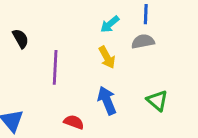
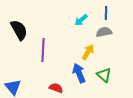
black semicircle: (21, 39) -> (19, 30), size x1.5
yellow arrow: (107, 57) -> (88, 52), moved, turned -119
green triangle: (157, 100) -> (104, 75), moved

